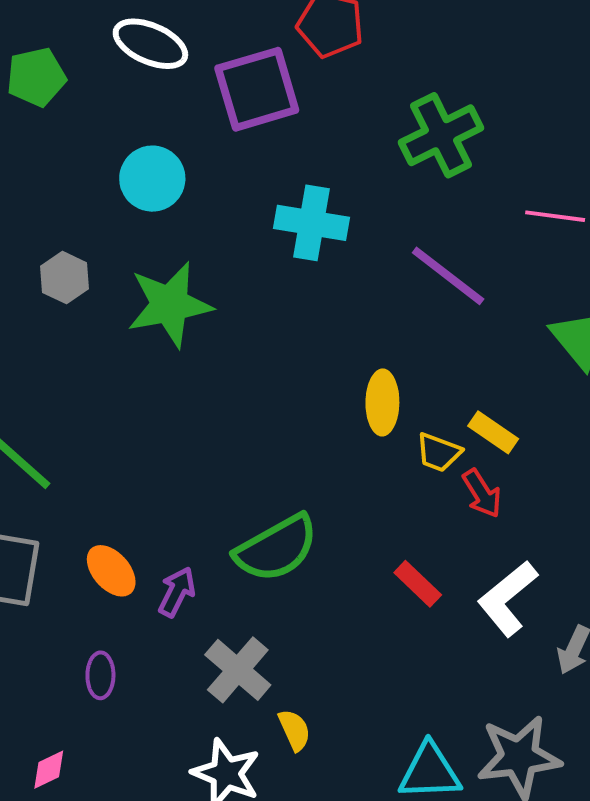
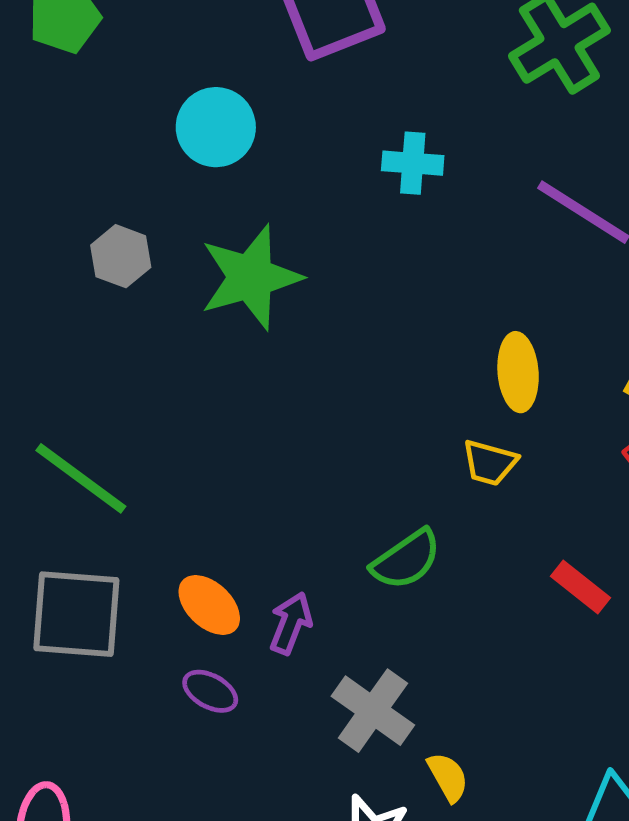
cyan cross: (311, 223) -> (413, 163), size x0.7
yellow trapezoid: (439, 452) -> (490, 463), moved
green semicircle: (276, 548) -> (406, 560), size x0.7
purple ellipse: (100, 675) -> (210, 691), moved, turned -57

